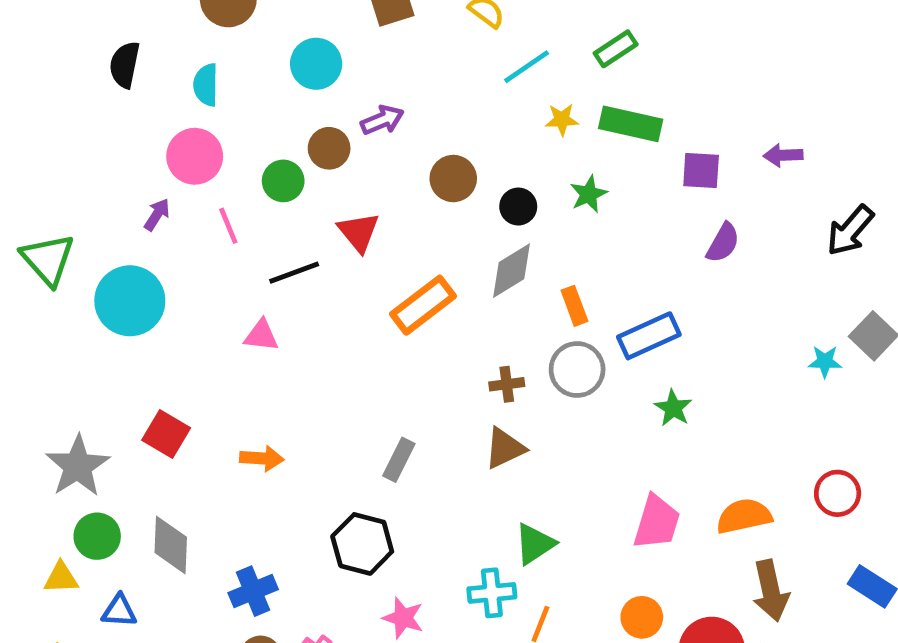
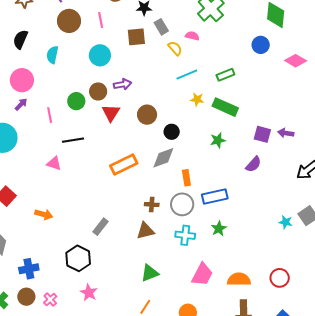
pink circle: (195, 156) -> (22, 80), moved
purple square: (701, 170) -> (262, 134), moved
green star: (589, 194) -> (218, 140), moved
red triangle: (359, 232) -> (111, 113), moved
cyan cross: (492, 593) -> (185, 235), moved

